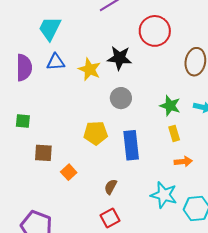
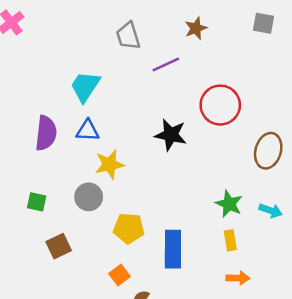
yellow star: (90, 69) -> (110, 164), moved, turned 30
gray circle: (121, 98) -> (89, 197), moved
brown square: (43, 153) -> (59, 246), turned -36
orange square: (69, 172) -> (120, 275), moved

